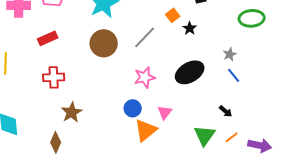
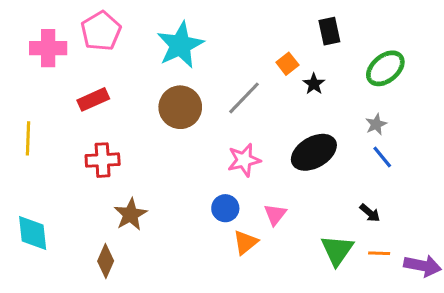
green ellipse: (252, 18) -> (385, 68), moved, turned -35
orange triangle: (146, 130) -> (246, 242), size x0.7
orange line: (232, 137) -> (379, 253), turned 40

